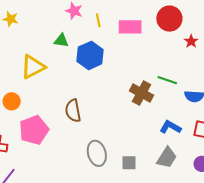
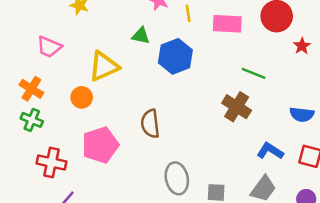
green line: (167, 80) -> (254, 73), moved
orange circle: (12, 101) -> (82, 97), moved

